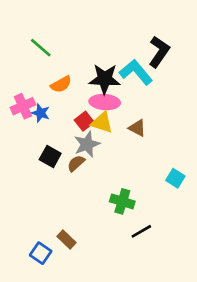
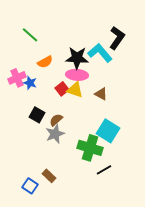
gray star: (87, 144) -> (55, 134), moved
cyan square: (175, 178) -> (108, 131), moved, size x1.6
green cross: (122, 201) -> (90, 148), size x1.4

